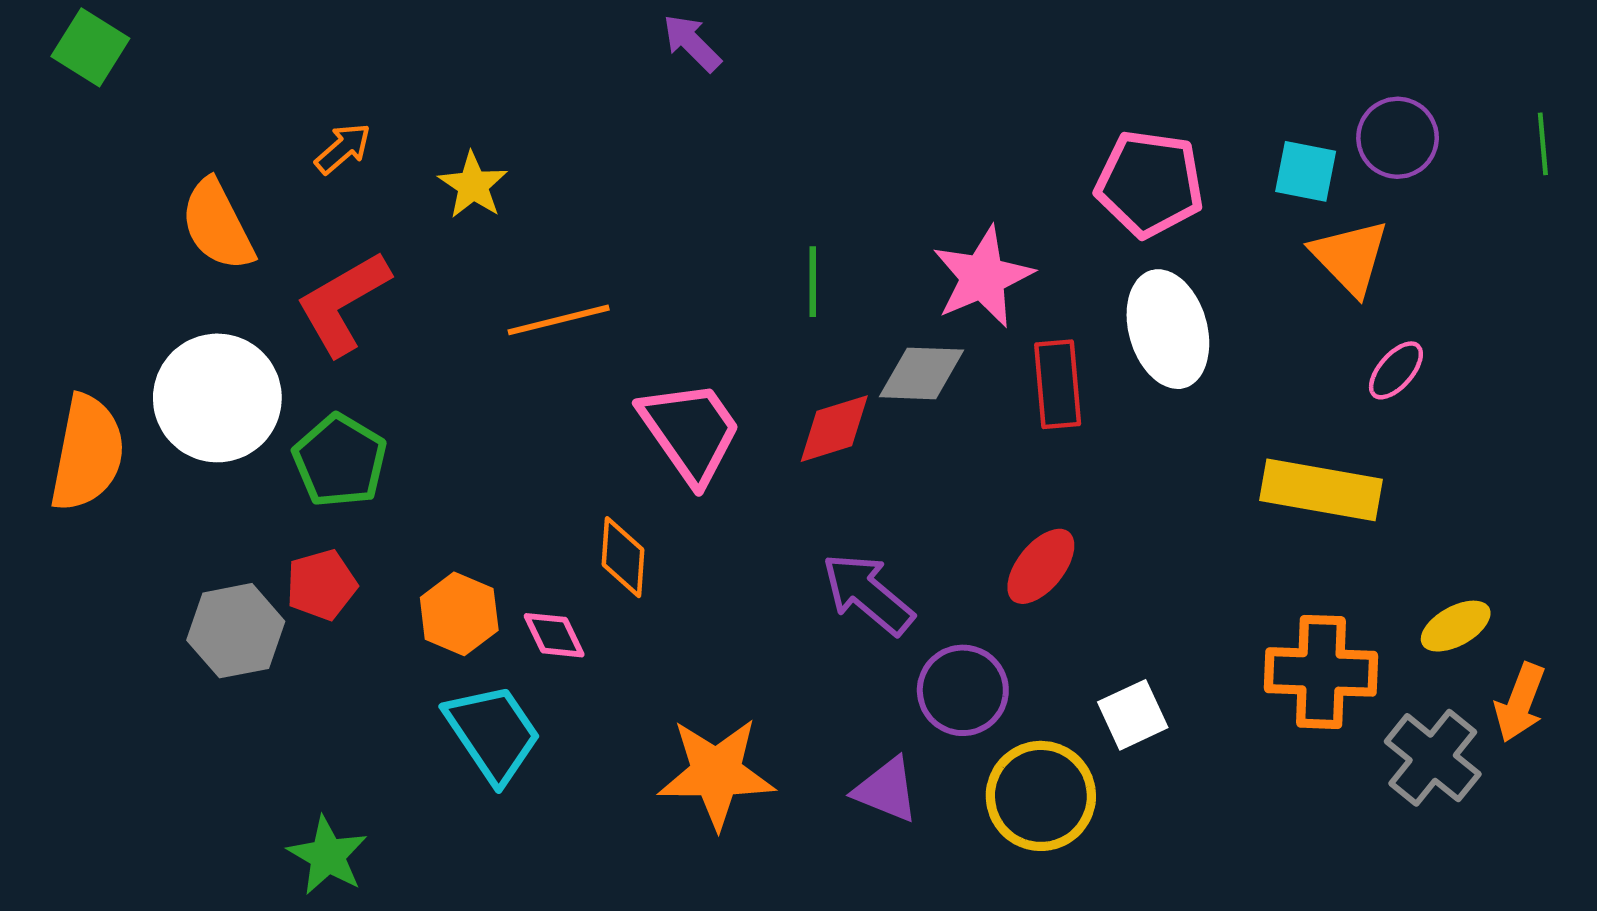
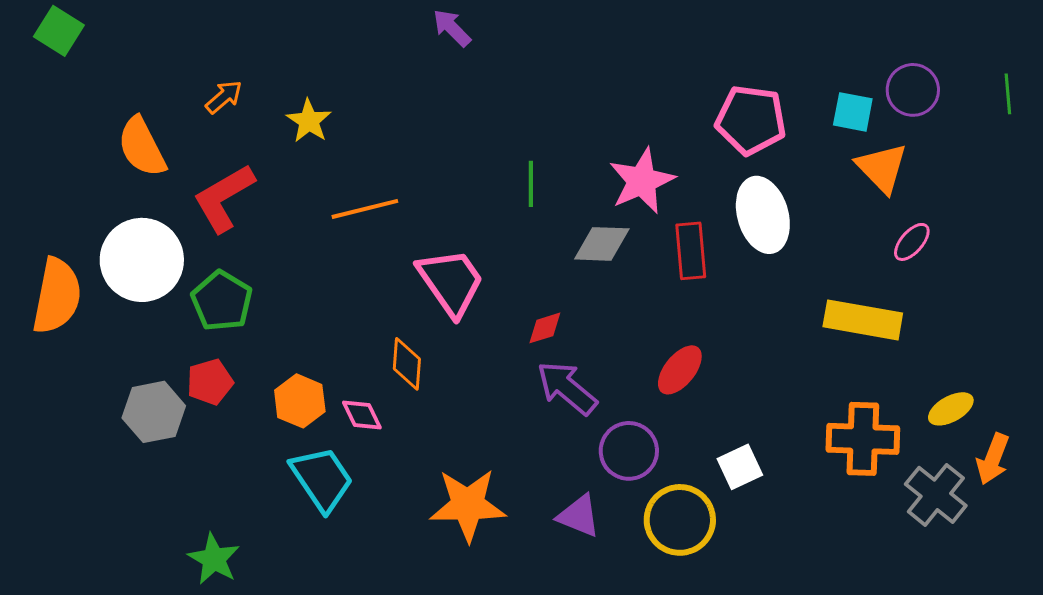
red diamond: (834, 429) -> (545, 328), moved, size x0.7

